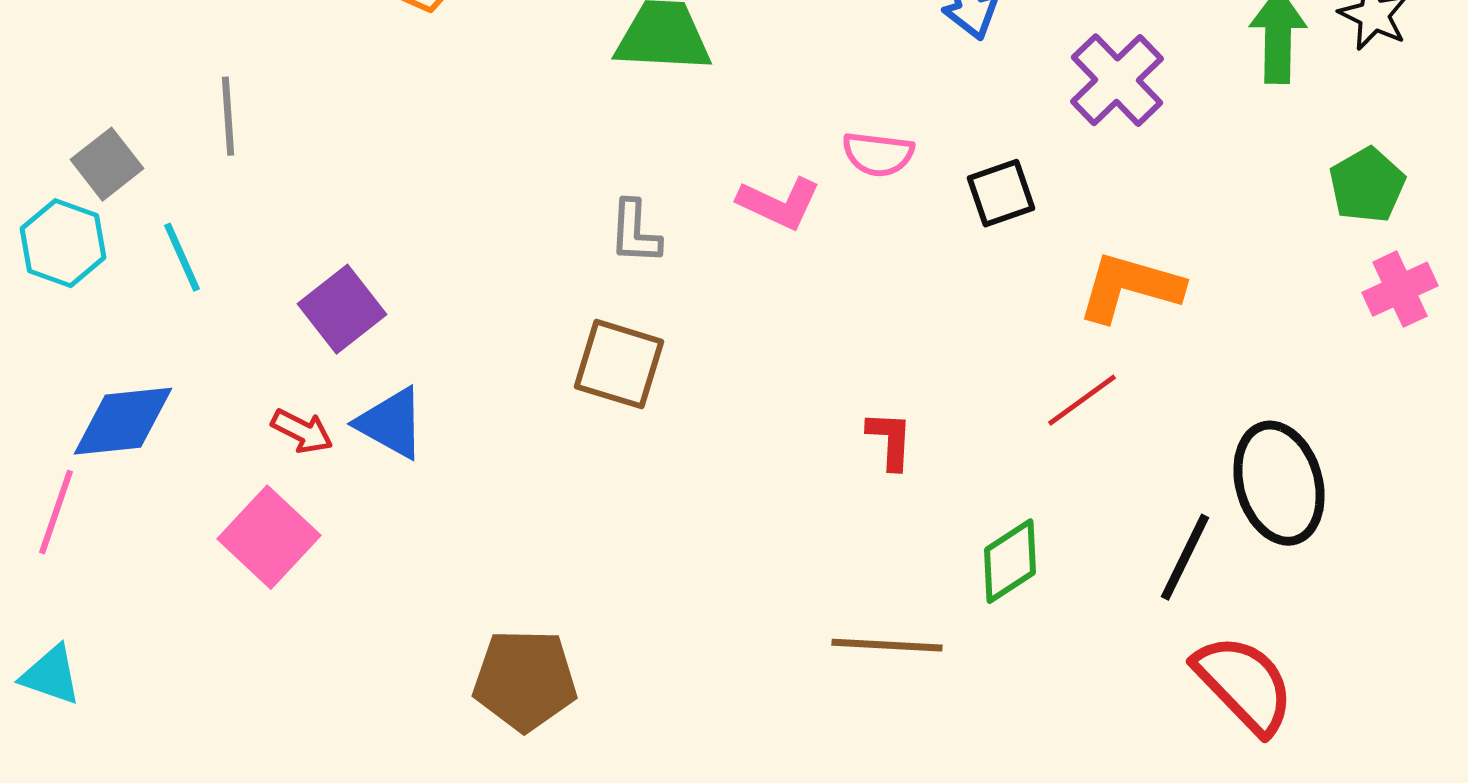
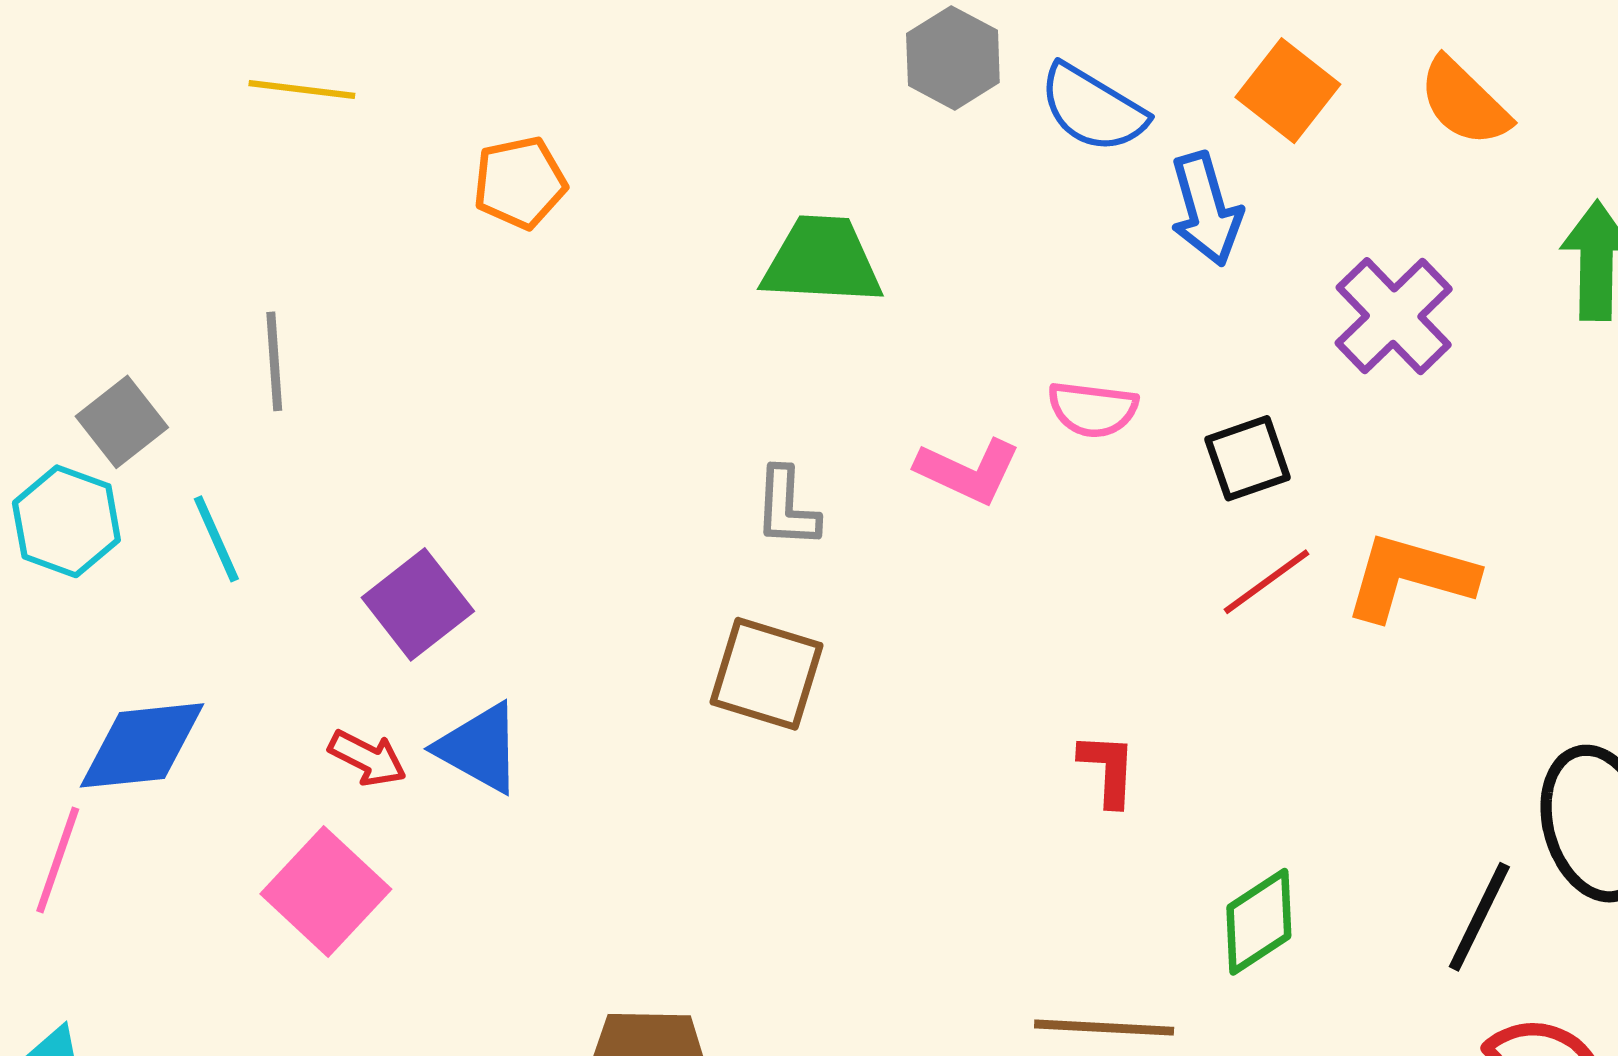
red line: (1082, 400) -> (1266, 582), moved

